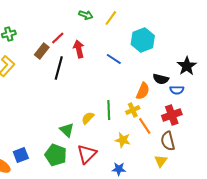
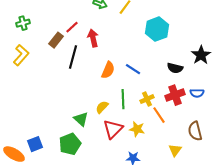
blue line: (114, 59) -> (133, 69), moved
blue semicircle: (177, 90) -> (197, 93), moved
orange semicircle: (143, 91) -> (108, 70), moved
red cross: (172, 115) -> (175, 95), moved
brown semicircle: (168, 141) -> (195, 131), moved
red triangle: (87, 154) -> (113, 129), moved
green pentagon: (56, 155) -> (70, 144), turned 30

